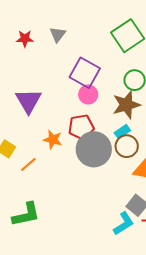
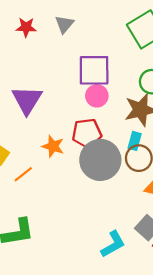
purple square: (85, 73) -> (94, 70), turned -32
cyan rectangle: (122, 132) -> (135, 141), turned -42
cyan L-shape: (124, 224) -> (113, 244), moved

